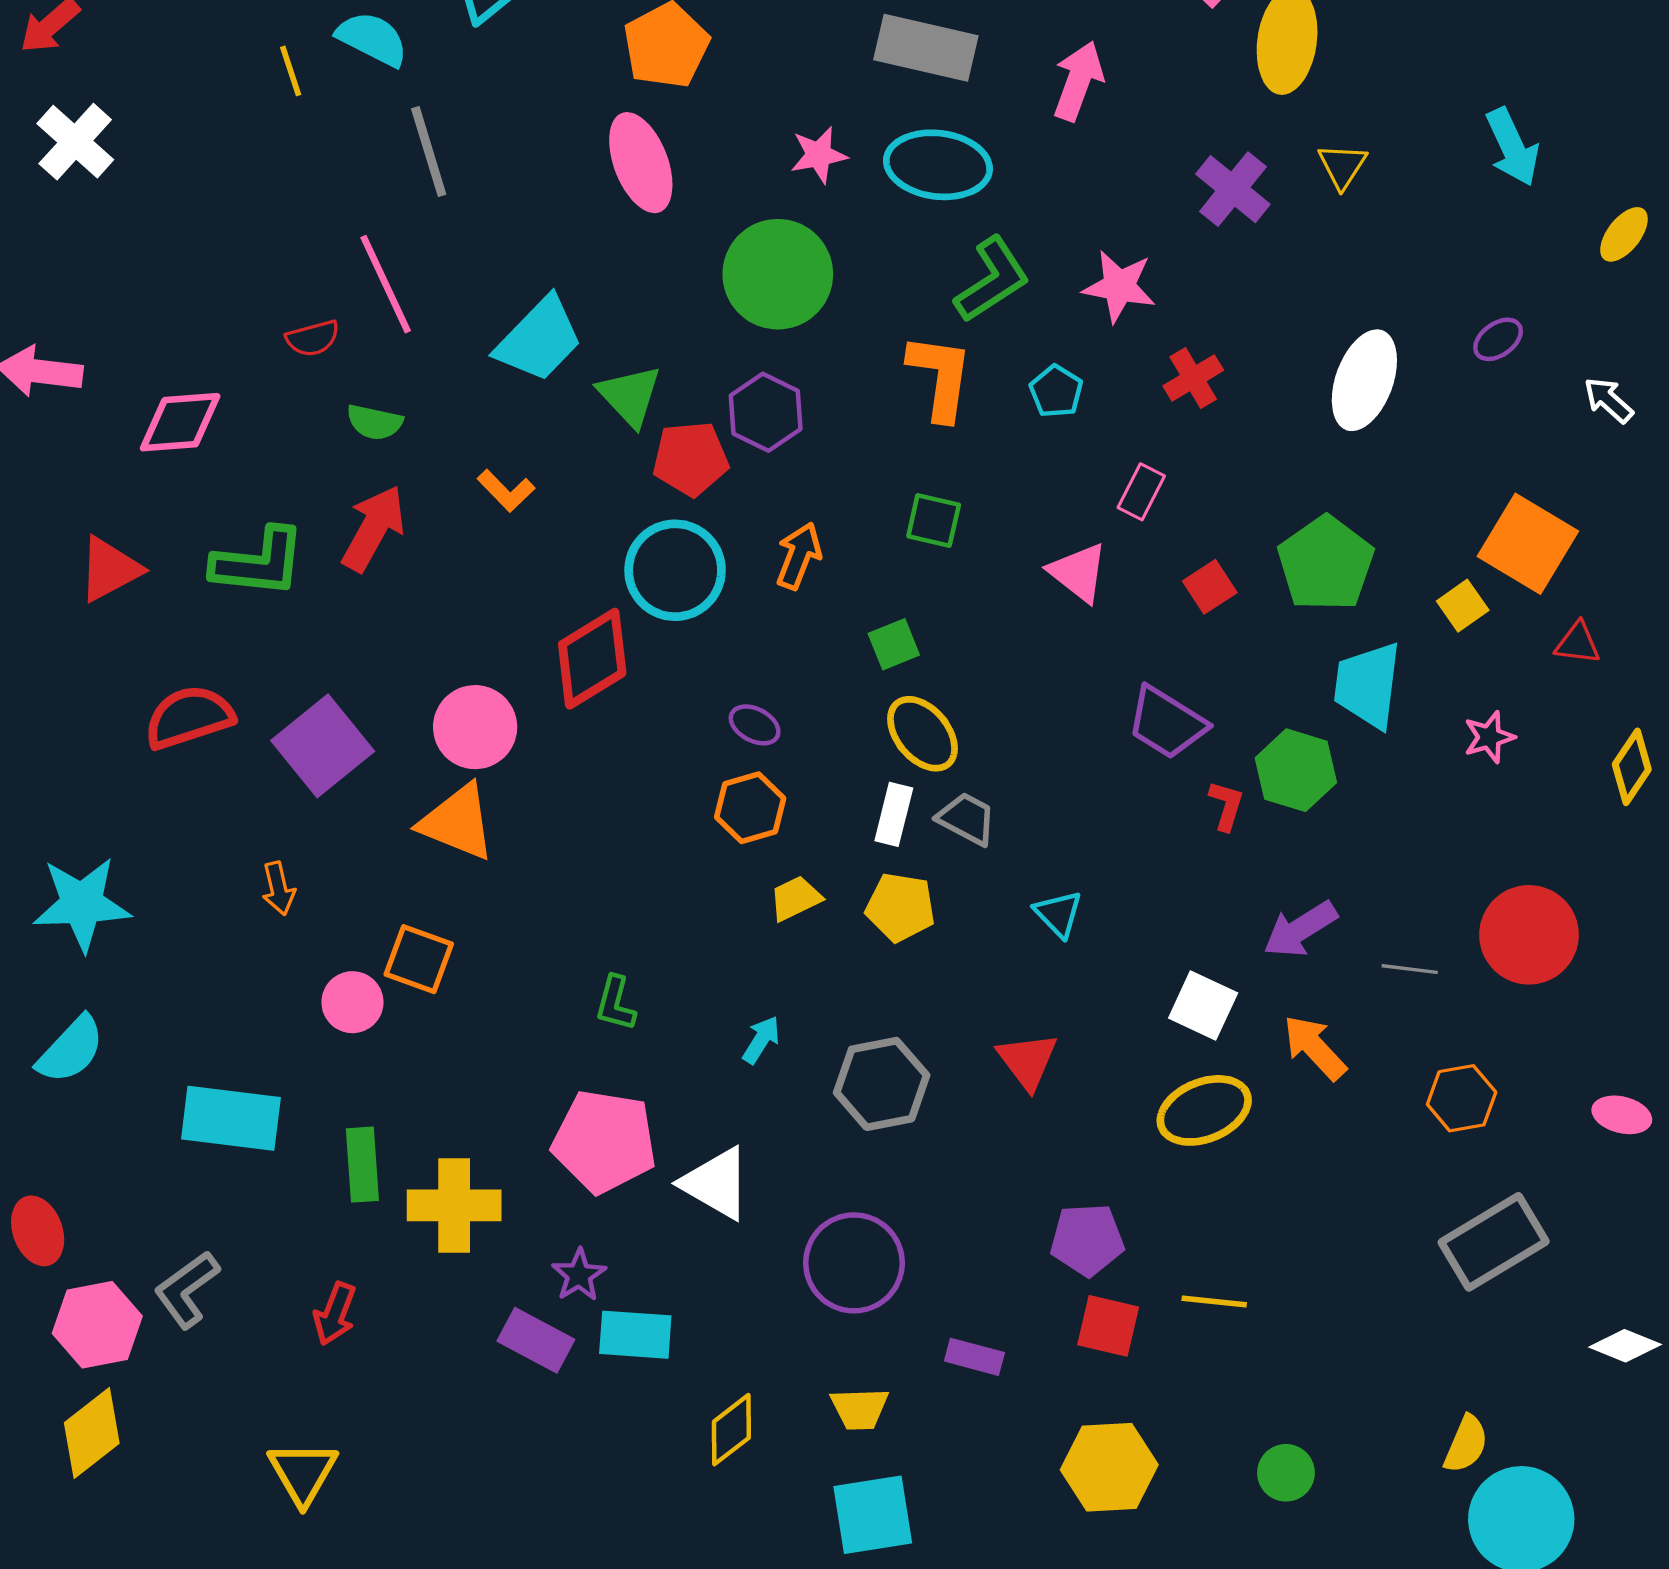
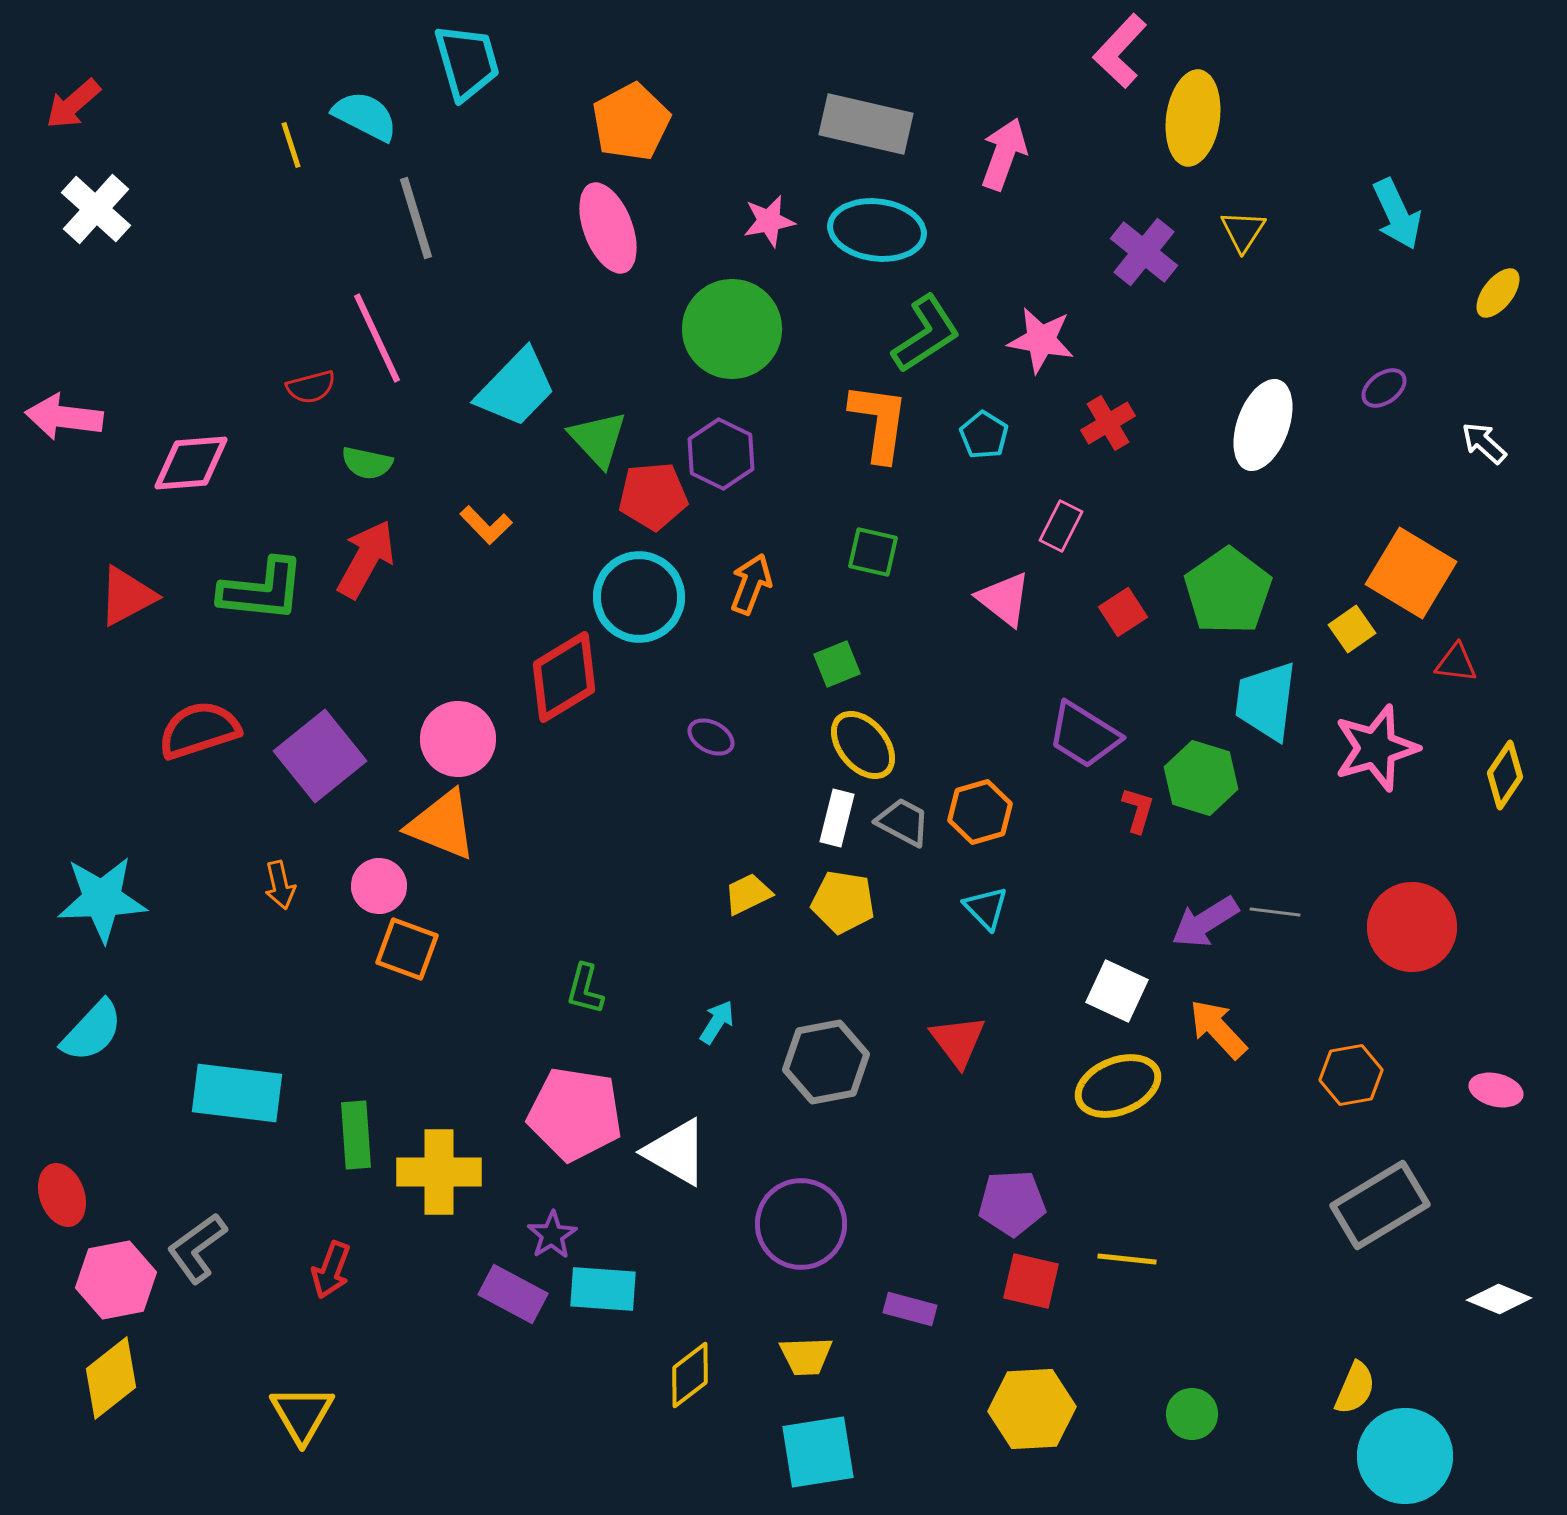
pink star: (1489, 737) -> (1376, 748), size x1.8
orange hexagon: (750, 808) -> (980, 812), moved
gray line: (1410, 969) -> (1275, 912), moved
pink circle: (352, 1002) -> (379, 886), moved

